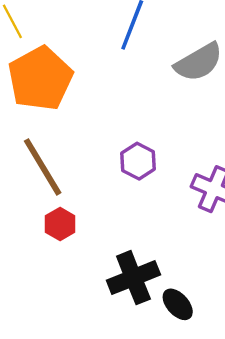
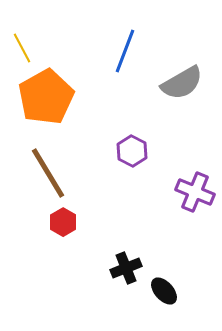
purple hexagon: (138, 161) -> (132, 151), moved
black cross: (133, 278) -> (126, 268), size x0.7

